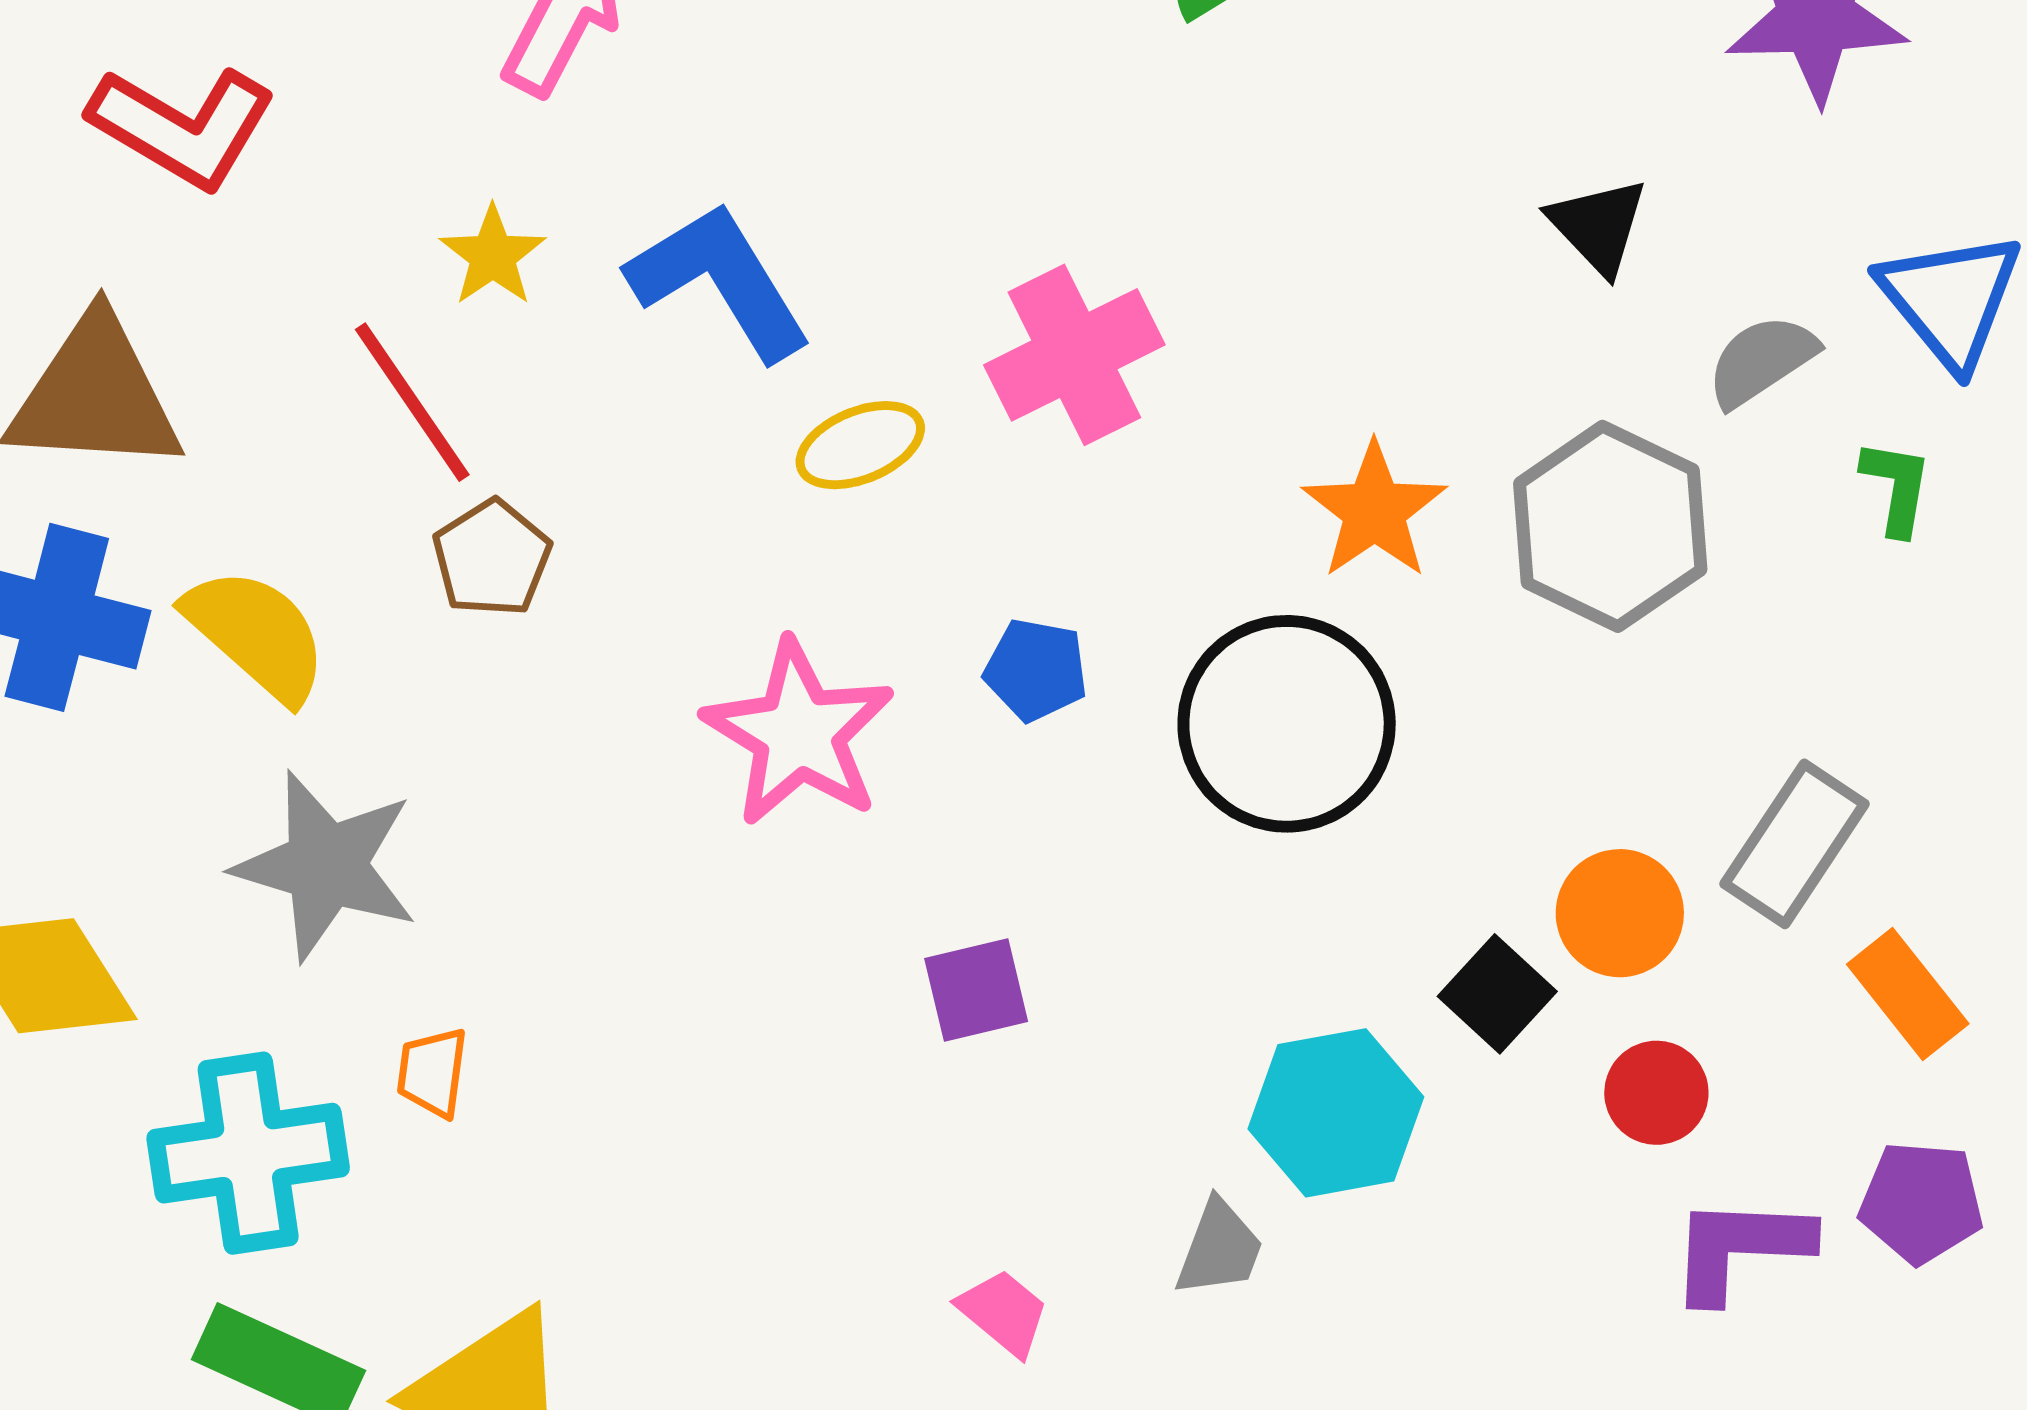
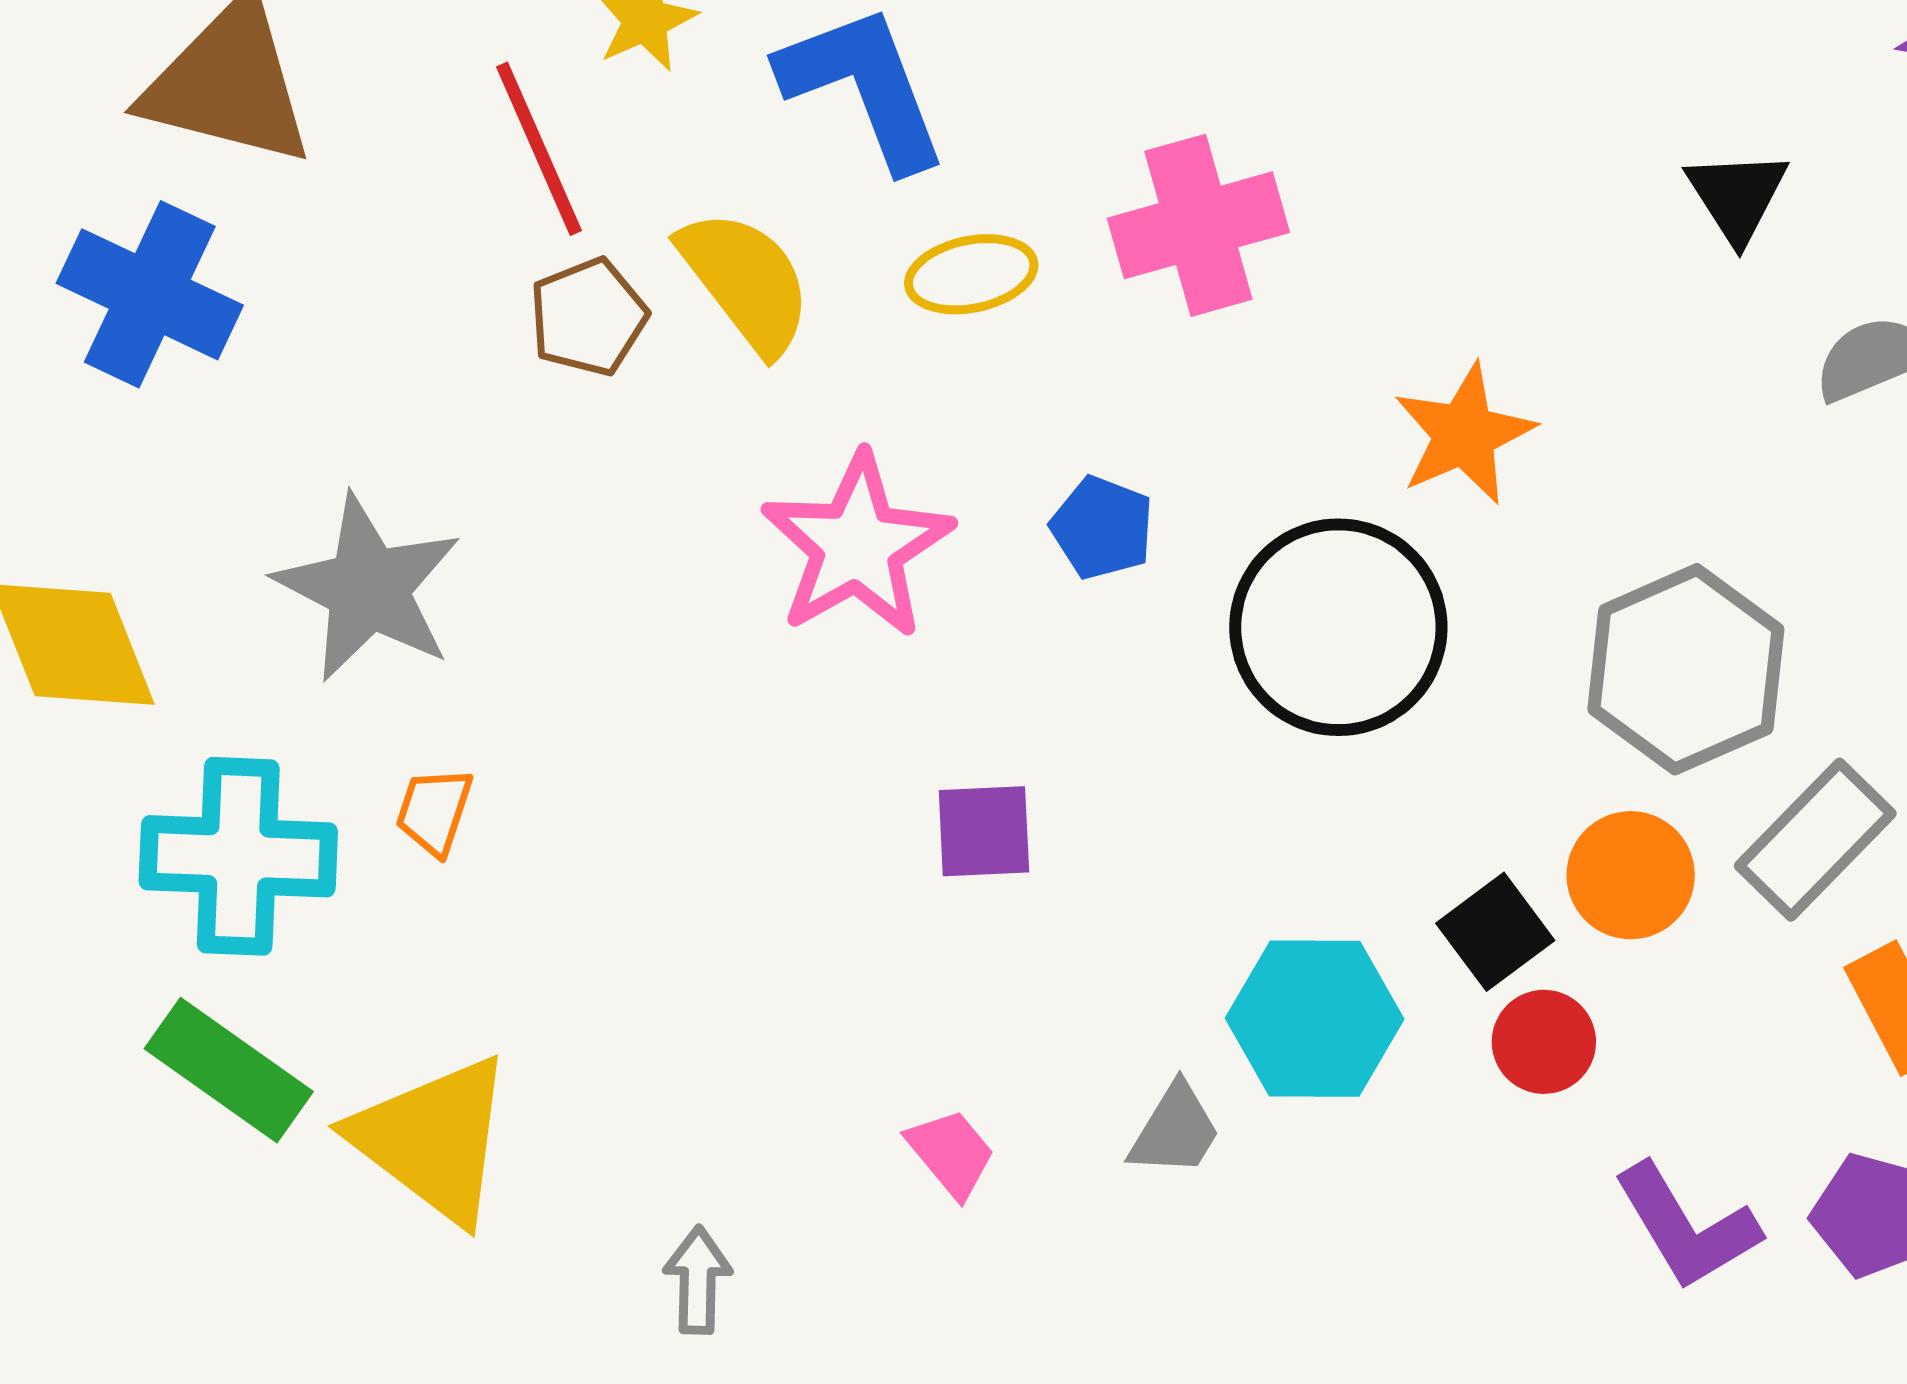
gray hexagon: (1610, 526) -> (1686, 669), moved
yellow semicircle: (256, 634) -> (746, 281), moved
red circle: (1656, 1093) -> (1544, 1042), moved
purple L-shape: (1740, 1248) -> (1687, 1227), turned -134

